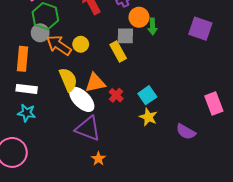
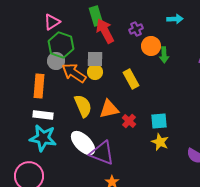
gray square: (125, 36) -> (95, 59), moved
cyan square: (147, 95) -> (159, 121), turned 30
white ellipse: (82, 99) -> (83, 143), moved
cyan star: (27, 113) -> (43, 138), size x1.5

